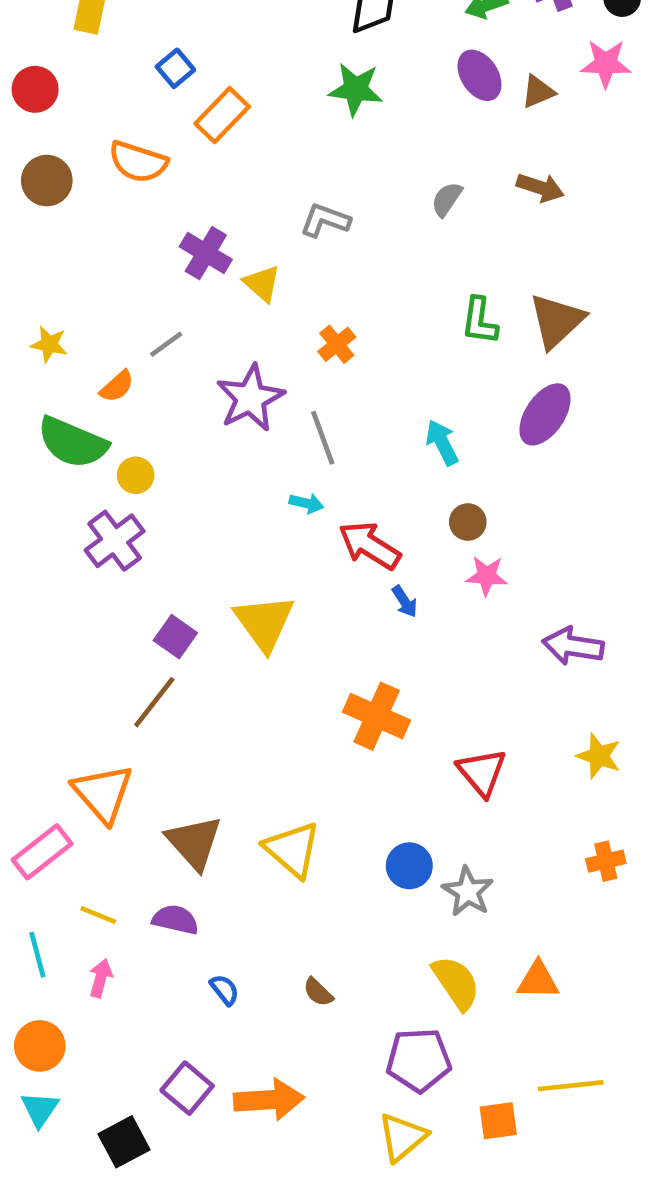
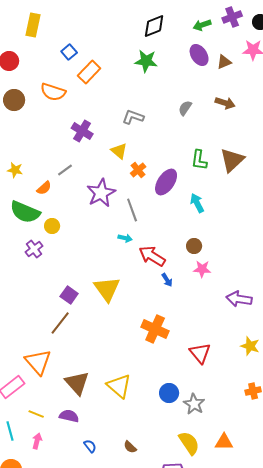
yellow triangle: (262, 283) -> (119, 151), moved
purple ellipse: (545, 414) -> (166, 182), moved
cyan arrow: (442, 442) -> (197, 203), moved
purple cross: (115, 541) -> (34, 249), moved, size x0.7

